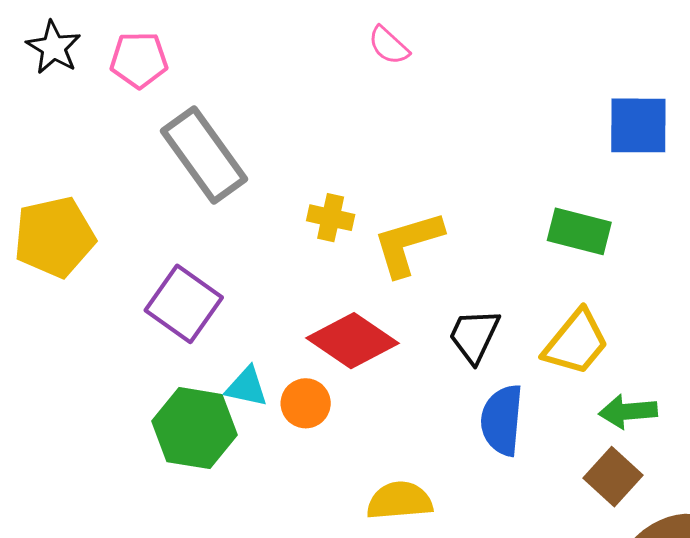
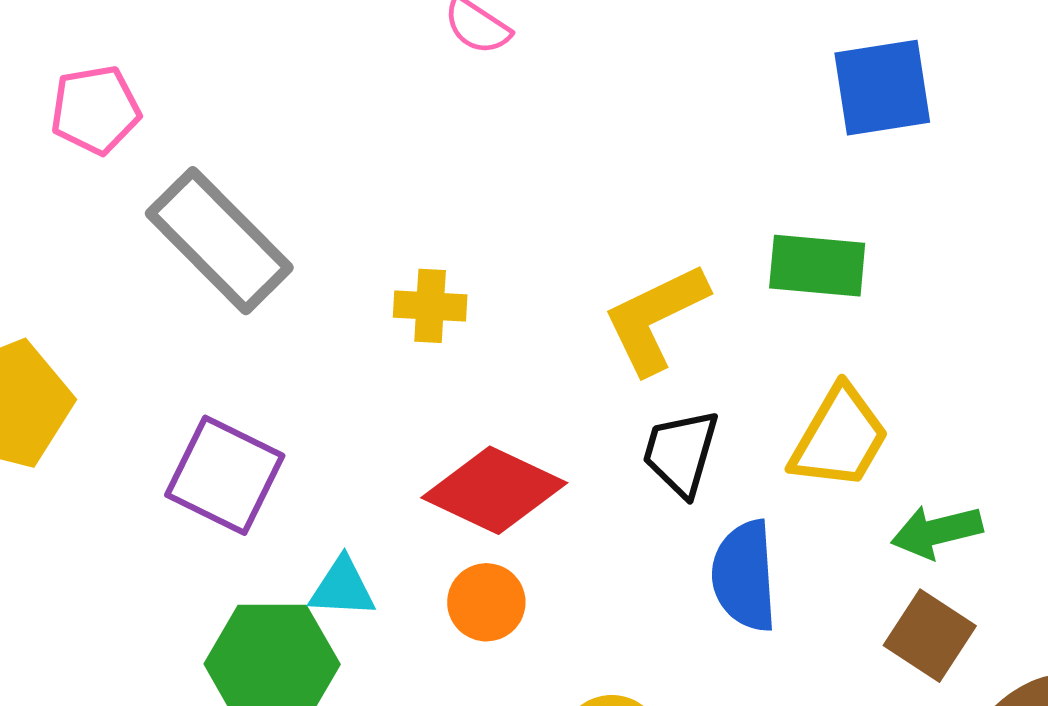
yellow L-shape: (408, 244) -> (655, 318), moved
orange circle: (306, 403) -> (486, 602), moved

